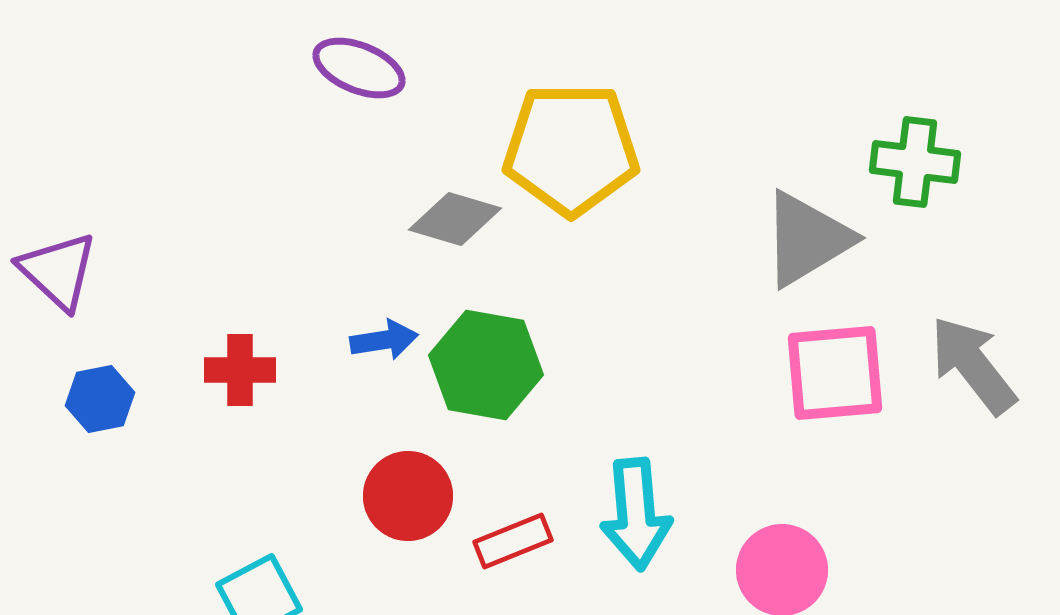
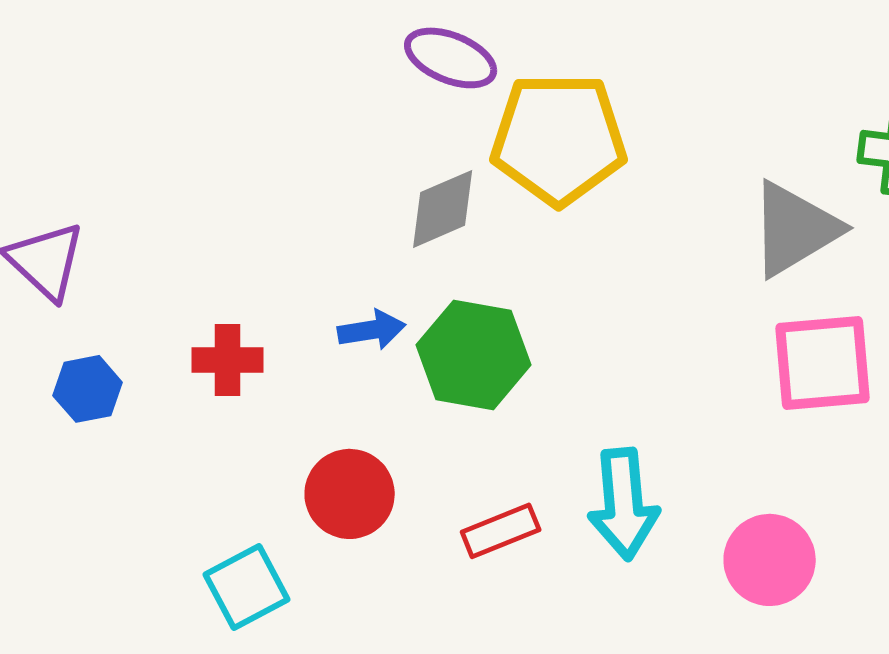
purple ellipse: (359, 68) -> (451, 58), moved
gray diamond: (455, 219) -> (443, 209), turned -40
red circle: (408, 496) -> (350, 494), moved

